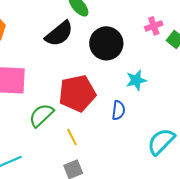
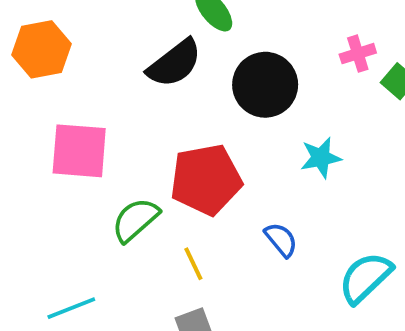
blue semicircle: (118, 110) -> (281, 240), moved, turned -48

